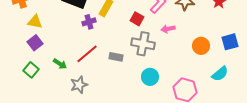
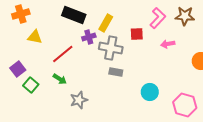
red square: (137, 19) -> (137, 34), turned -32
purple square: (35, 43) -> (18, 69), moved
gray cross: (143, 44) -> (111, 48), moved
red line: (87, 54) -> (63, 54), moved

